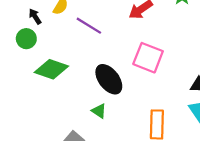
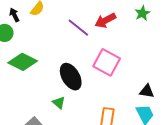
purple line: (89, 26) -> (78, 28), moved

